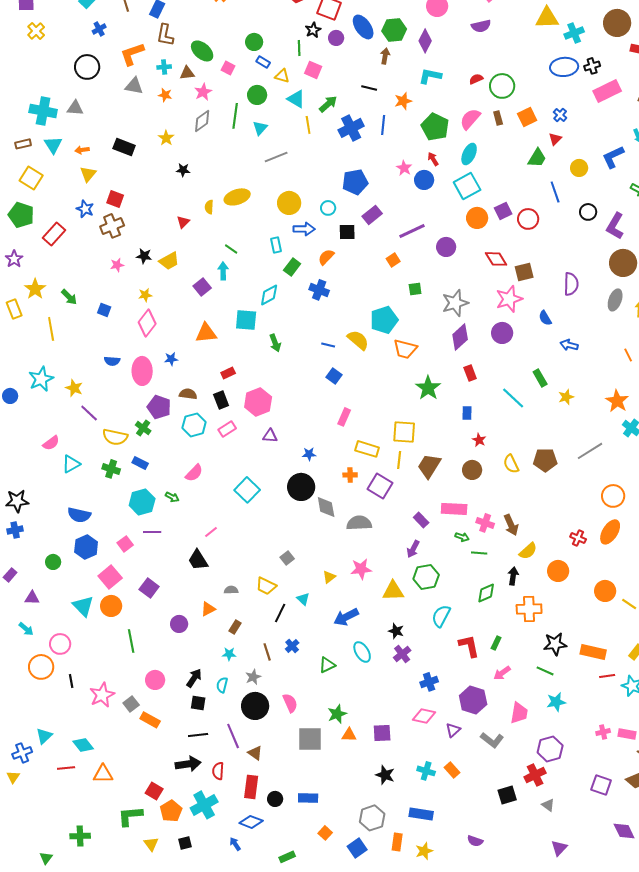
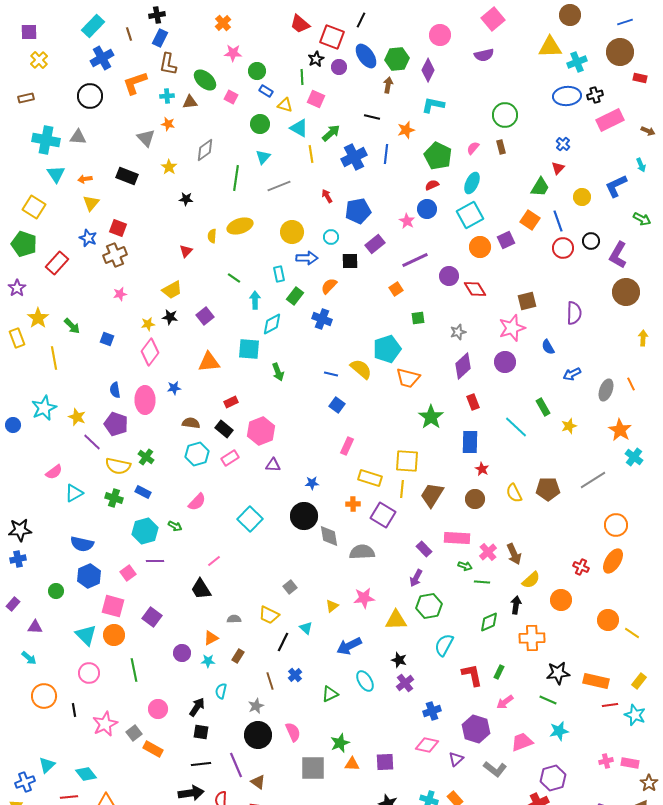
blue cross: (99, 29) -> (102, 58), size x1.6
red semicircle: (476, 79) -> (432, 185), moved
gray triangle: (134, 86) -> (146, 138), moved, turned 36
pink star: (203, 92) -> (233, 53), moved, turned 30
green line: (235, 116) -> (236, 178), moved
orange square: (527, 117) -> (530, 220), moved, turned -30
pink semicircle: (470, 119) -> (473, 148), size x0.6
brown rectangle: (23, 144) -> (26, 98), moved
red arrow: (433, 159) -> (327, 196), moved
pink star: (404, 168) -> (407, 221), moved
red circle: (528, 219) -> (563, 248), moved
black star: (144, 256) -> (170, 317), moved
red diamond: (496, 259) -> (475, 289), moved
cyan arrow: (223, 271) -> (255, 300), moved
gray ellipse: (615, 300) -> (606, 390), moved
gray star: (455, 303) -> (458, 332), size x0.6
blue arrow: (569, 345) -> (572, 374), turned -42
blue semicircle: (112, 361) -> (115, 390), turned 77
black rectangle: (221, 400) -> (224, 429), turned -30
purple pentagon: (159, 407) -> (116, 424), moved
blue rectangle: (467, 413) -> (470, 442), size x1.6
pink cross: (485, 523) -> (488, 552), turned 30
pink square: (110, 577) -> (113, 606), turned -35
pink circle: (60, 644) -> (89, 673), moved
cyan star: (229, 654) -> (208, 661), moved
cyan semicircle: (222, 685) -> (221, 691), moved
pink trapezoid: (519, 713) -> (522, 742), turned -120

